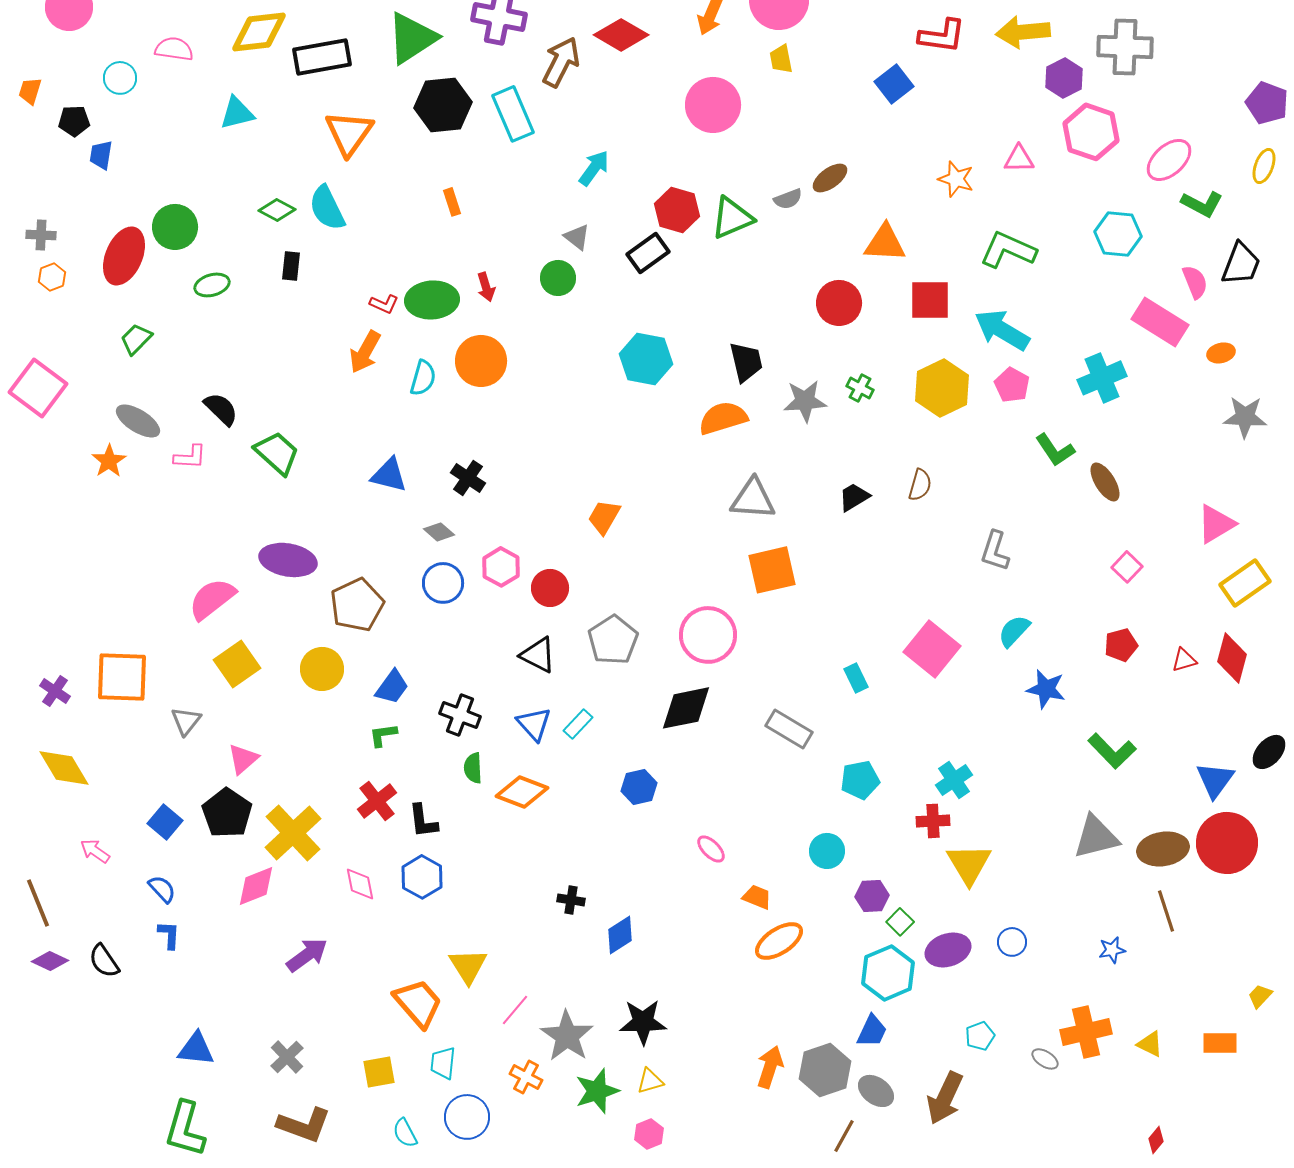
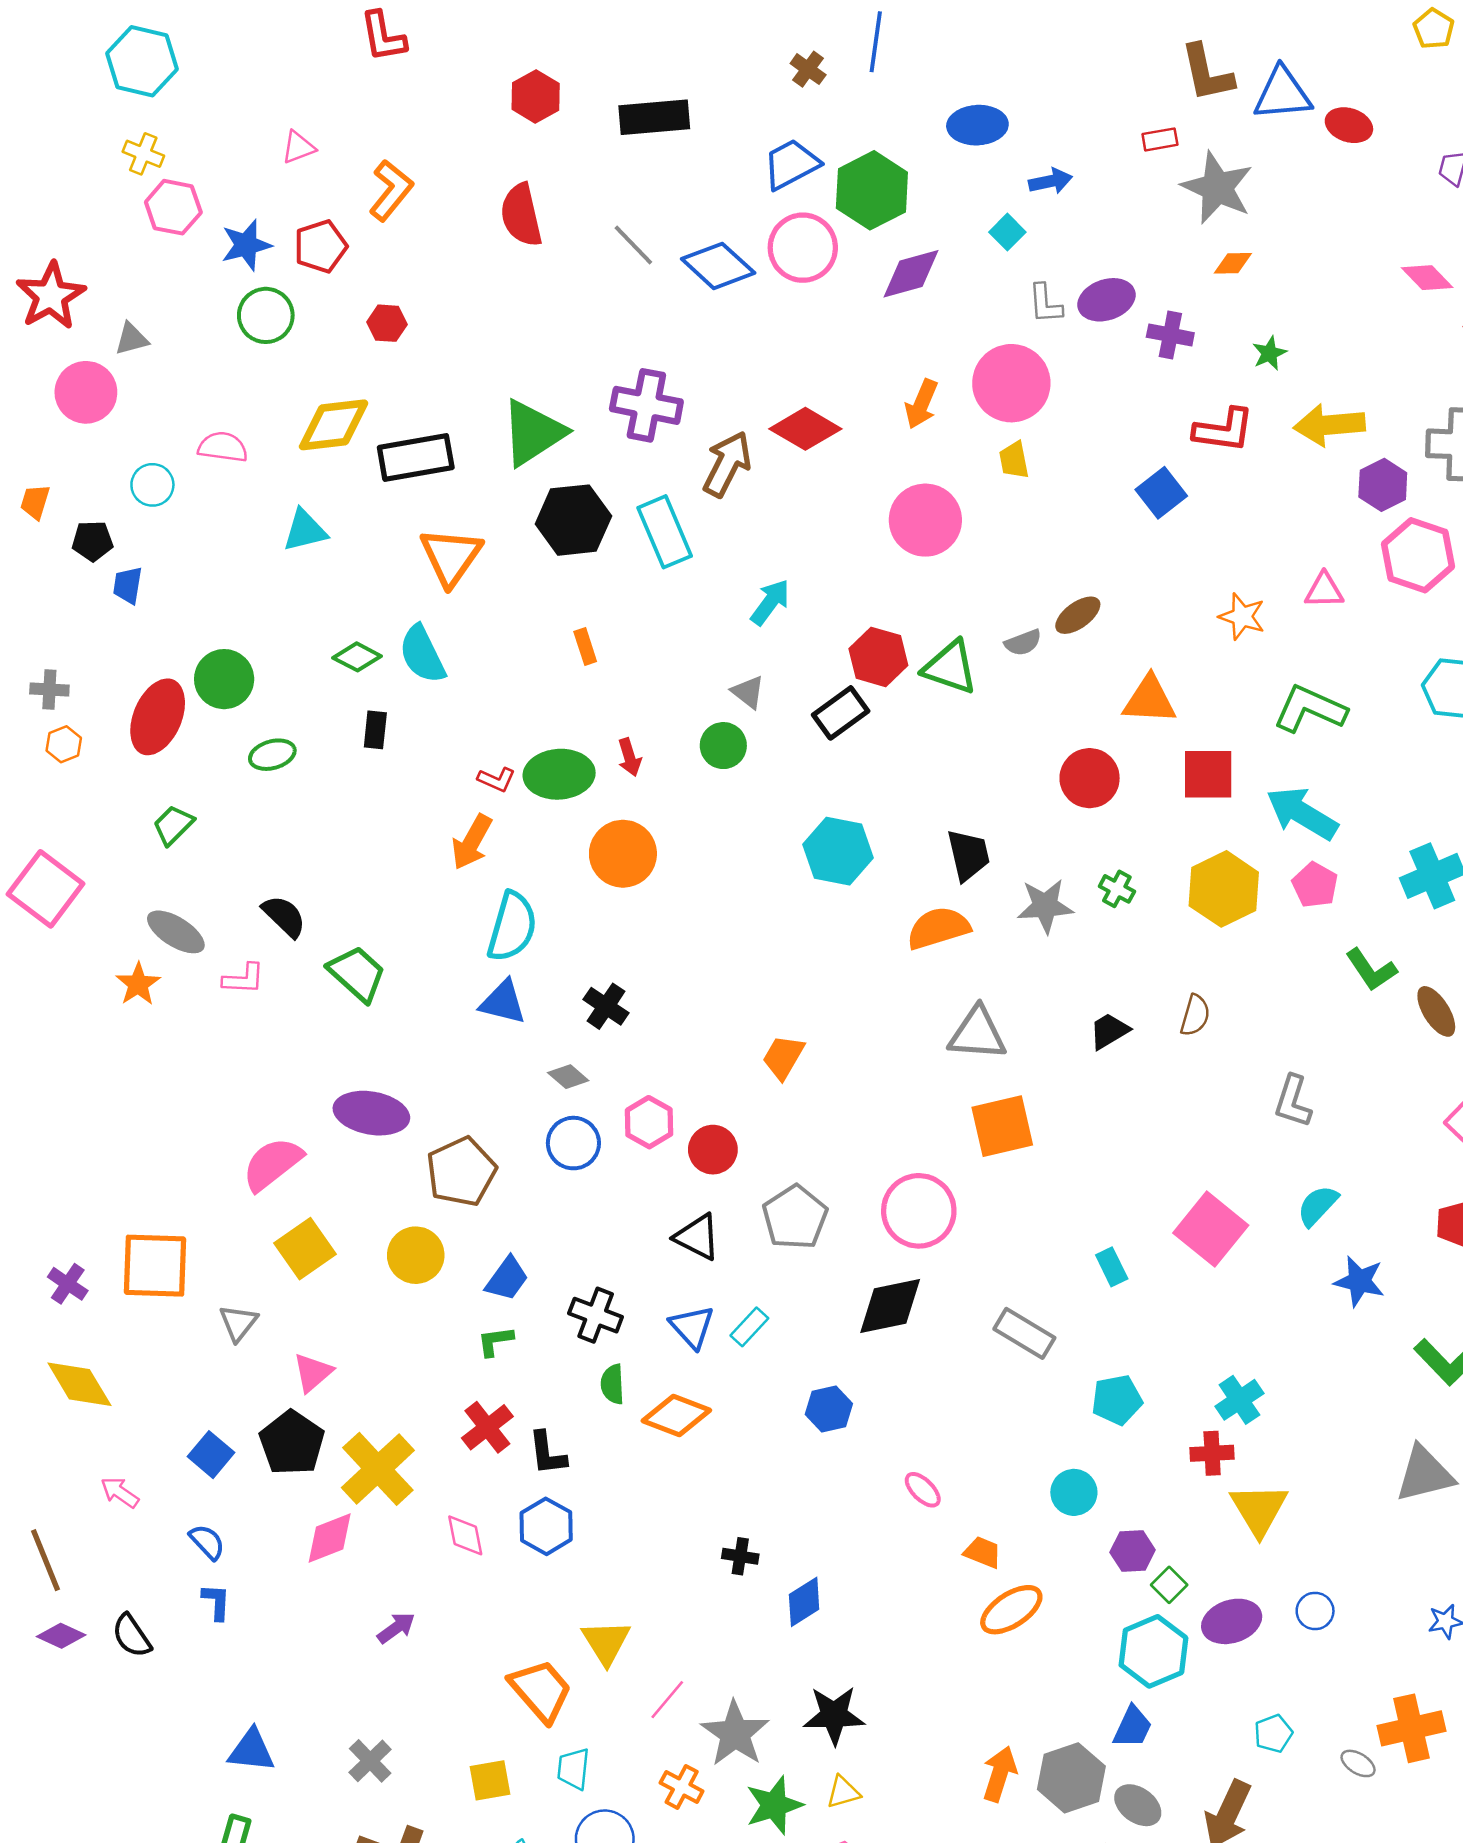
green triangle: (732, 218) -> (950, 667), turned 42
cyan semicircle: (423, 378) -> (512, 927), moved, size x1.5
purple arrow: (307, 955) -> (396, 1628), size x0.7

